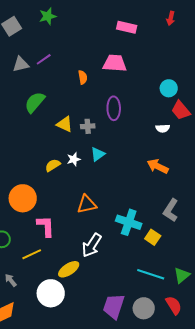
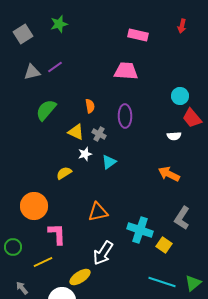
orange semicircle: (83, 77) -> (90, 106), moved
gray cross: (88, 126) -> (99, 134), turned 32
white star: (74, 159) -> (85, 154), moved

